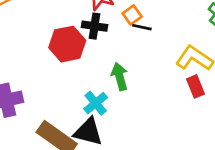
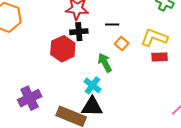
orange square: (132, 15) -> (122, 44), moved
red rectangle: (196, 86) -> (160, 57), turned -56

